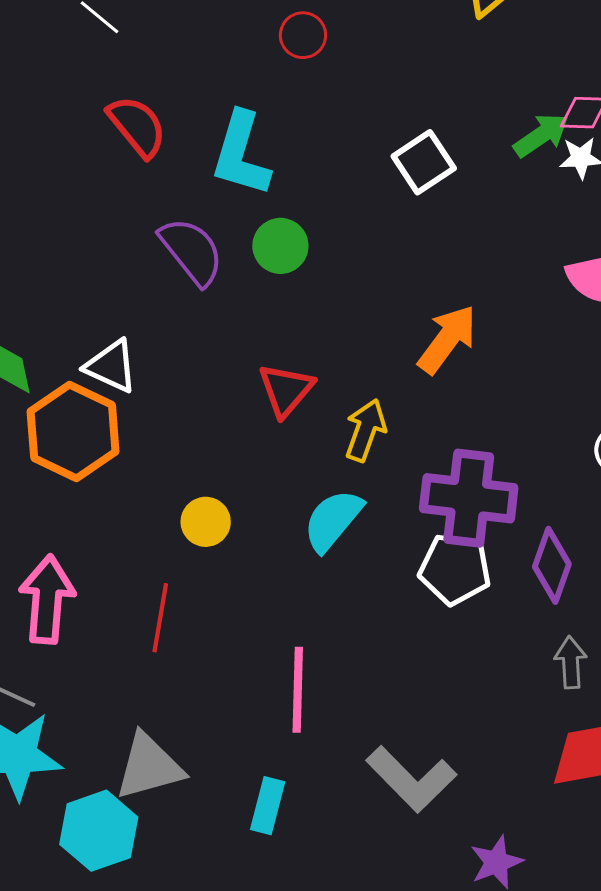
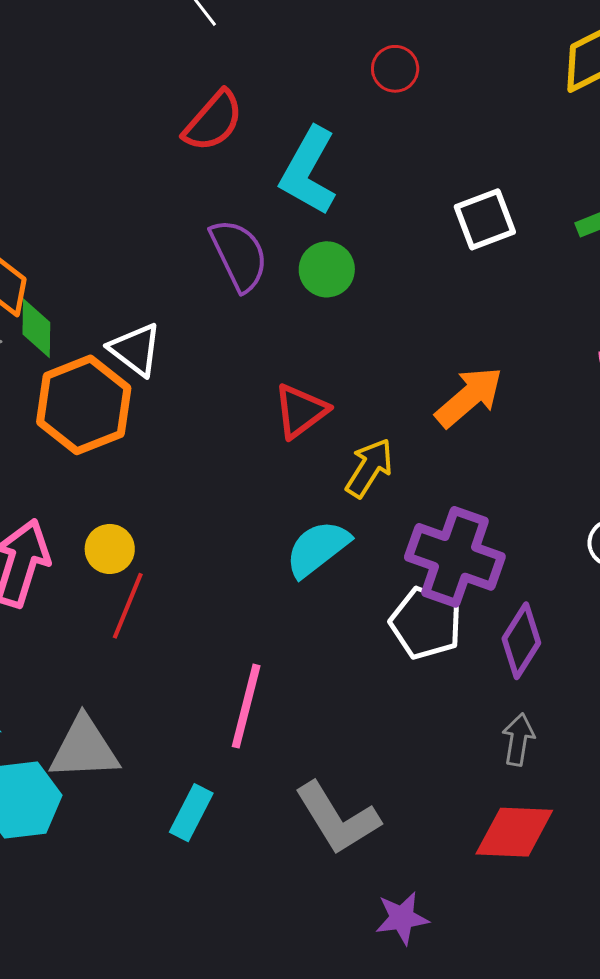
red semicircle: (137, 126) -> (213, 121), turned 68
yellow circle: (206, 522) -> (110, 549), moved

